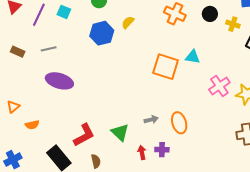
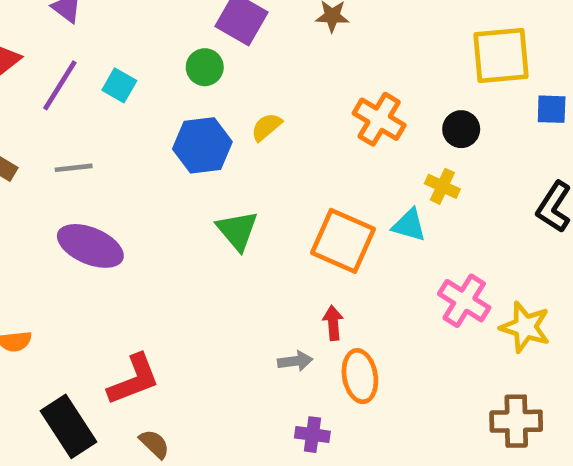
yellow cross: (233, 24) -> (442, 186), moved
pink cross: (219, 86) -> (464, 301), turned -30
green triangle: (120, 132) -> (237, 230), moved
red arrow: (142, 152) -> (333, 323), moved
brown semicircle: (96, 161) -> (154, 444), turned -40

